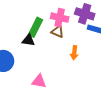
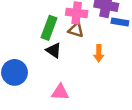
black triangle: (28, 40) -> (54, 50), moved, turned 32

